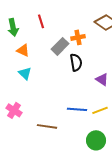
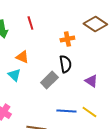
gray rectangle: (60, 46) -> (49, 80), moved
orange triangle: (23, 50) -> (22, 57), moved
yellow line: (100, 110) -> (89, 112), turned 56

